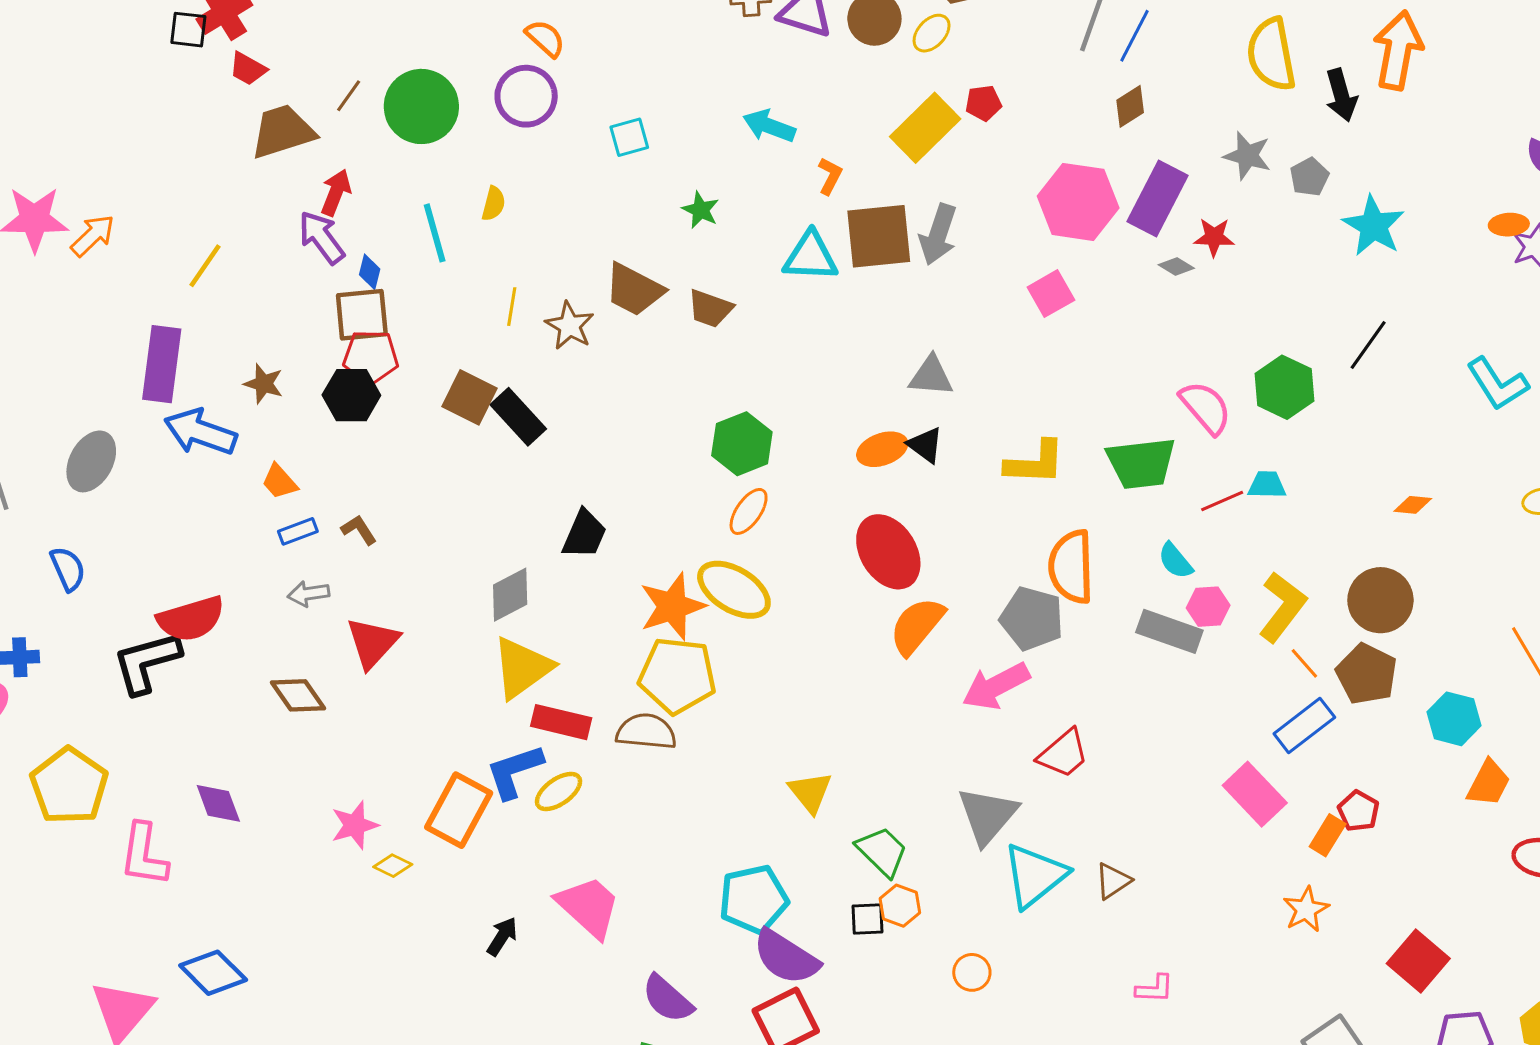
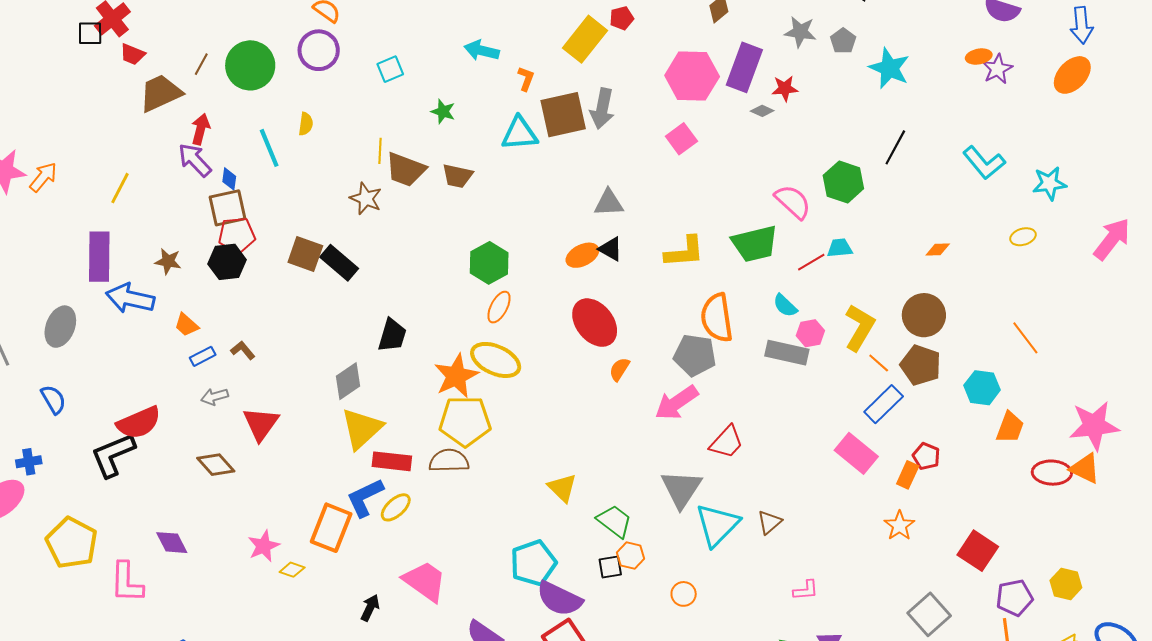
yellow line: (512, 307) -> (380, 151), moved
orange semicircle: (917, 626) -> (619, 369), size x0.6

